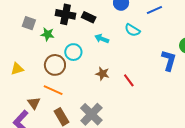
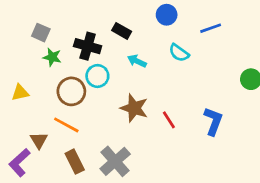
black cross: (66, 14) -> (88, 46), moved
green star: (47, 34) -> (52, 57), moved
blue L-shape: (169, 60) -> (213, 121), moved
brown star: (102, 74) -> (134, 108), size x1.5

